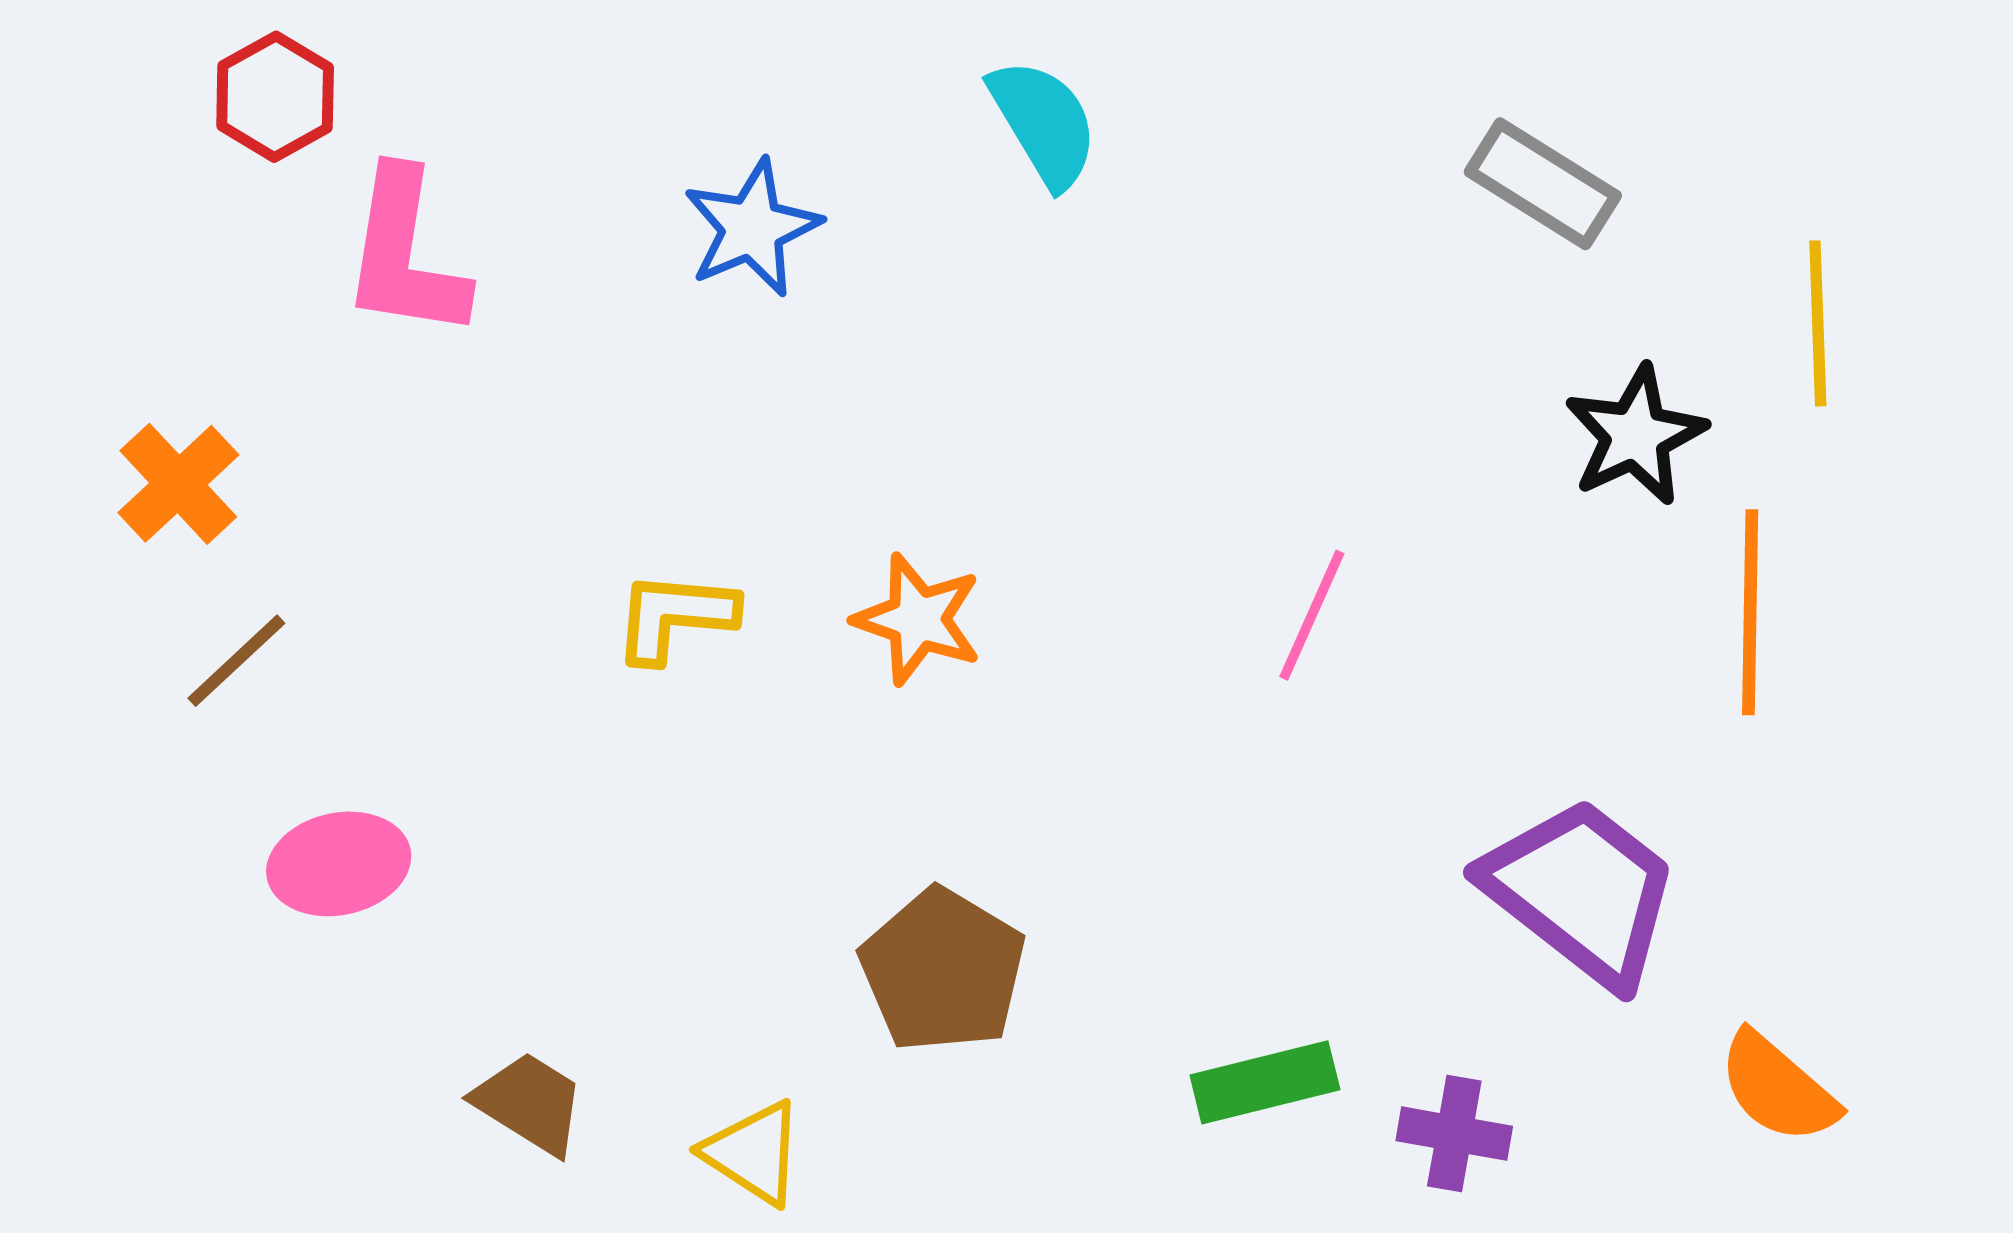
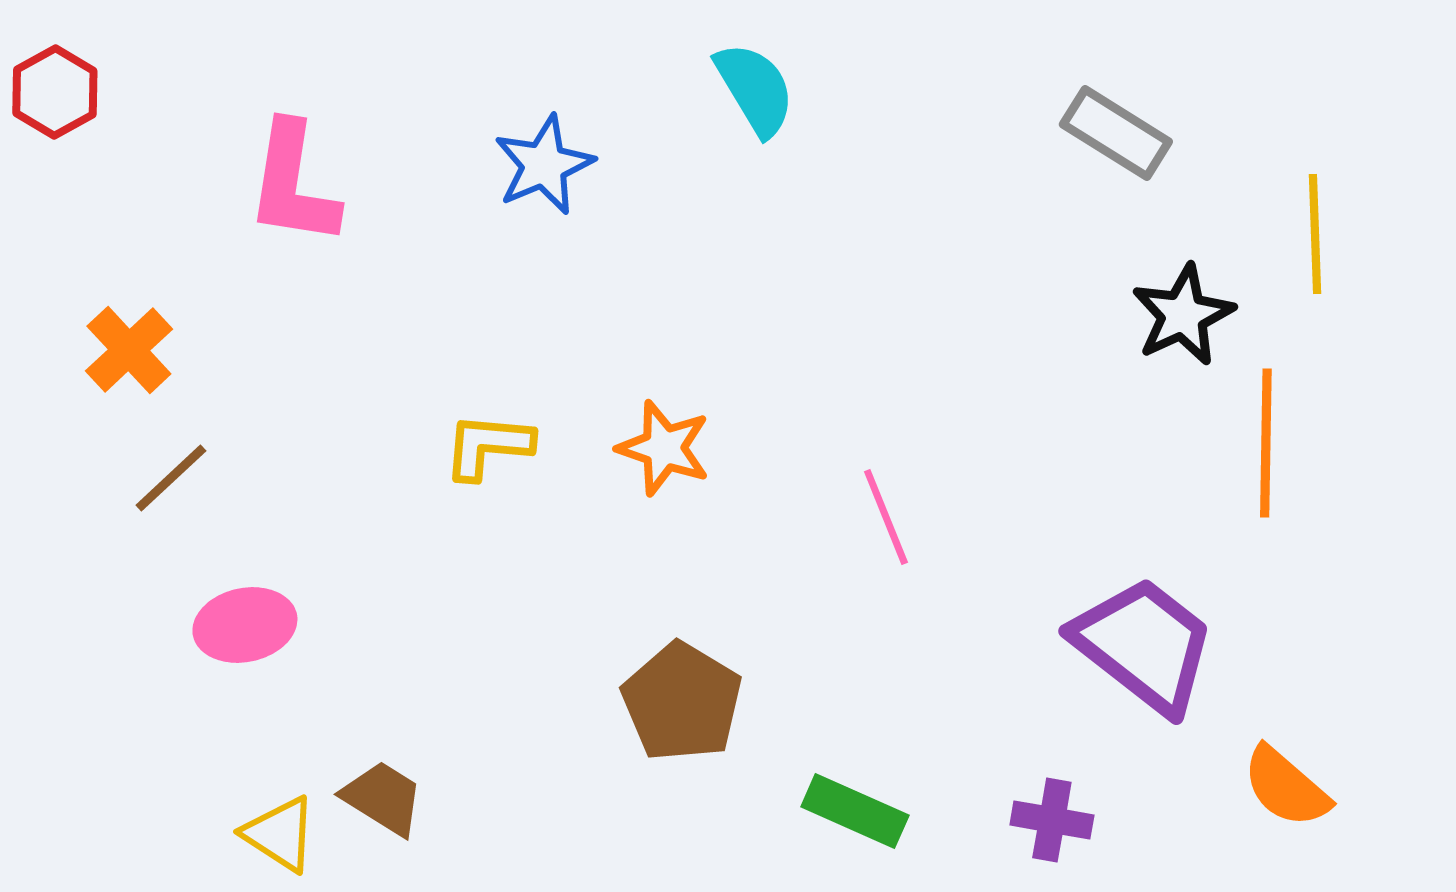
red hexagon: (275, 97) -> (55, 92), moved
pink line: (1312, 615) -> (886, 517), moved, turned -46
green rectangle: (1265, 1082) -> (855, 811), moved, turned 38
yellow triangle: (753, 1153) -> (280, 834), moved

